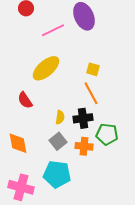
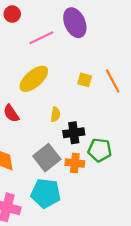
orange line: (91, 93) -> (113, 81), moved
yellow semicircle: (60, 117) -> (55, 114), moved
gray square: (58, 141) -> (47, 158), size x1.4

